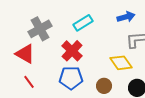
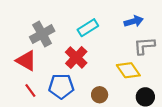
blue pentagon: (71, 78) -> (61, 86), moved
brown circle: (104, 86) -> (100, 95), moved

